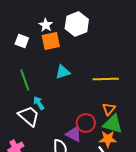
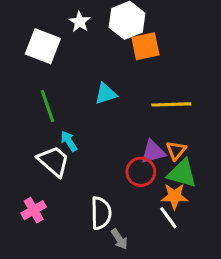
white square: (22, 41) -> (43, 46), size x1.6
orange square: (51, 41) -> (145, 46), moved
purple triangle: (74, 134) -> (153, 152), moved, turned -42

